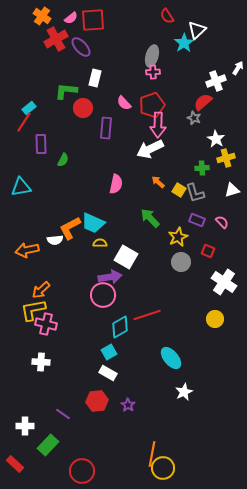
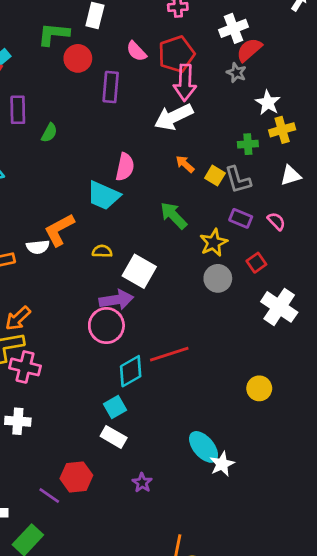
white cross: (216, 81) -> (234, 28), moved
cyan trapezoid: (93, 223) -> (104, 196), moved
red square: (208, 251) -> (256, 263), turned 32
yellow circle: (215, 319) -> (259, 388), moved
cyan ellipse: (171, 358) -> (204, 447), moved
red hexagon: (97, 401) -> (76, 477), moved

